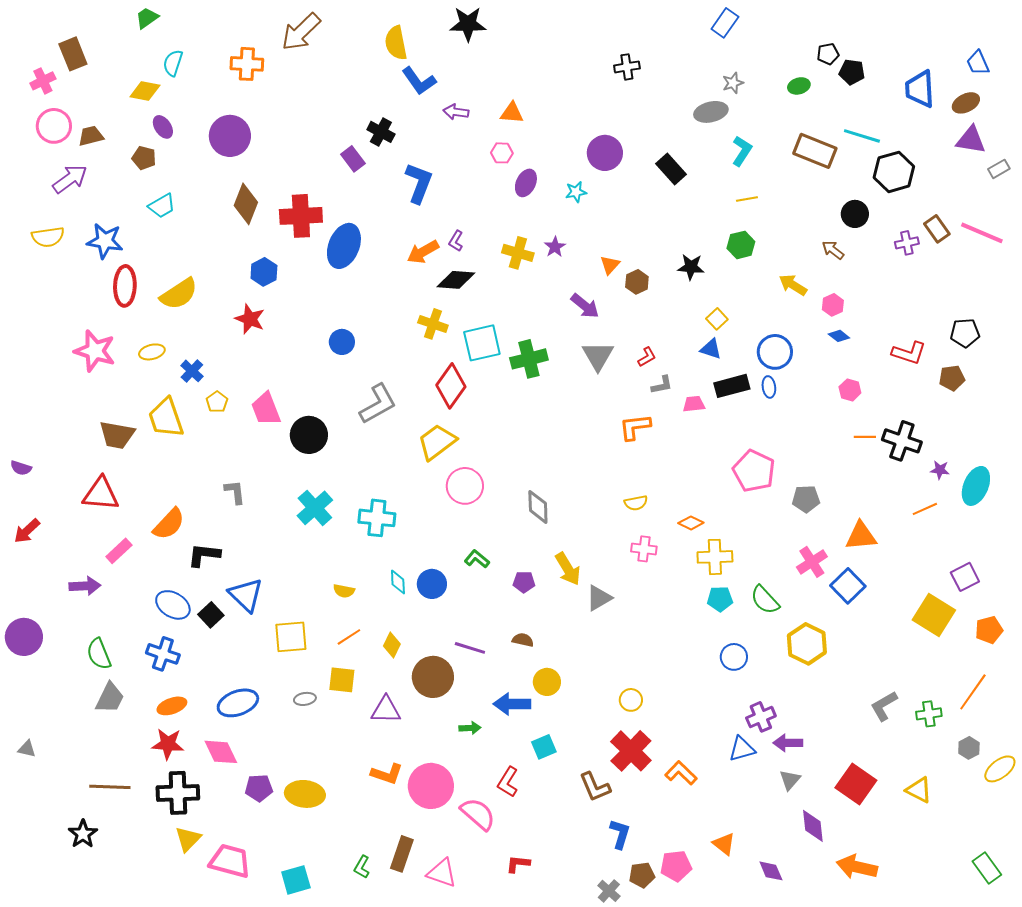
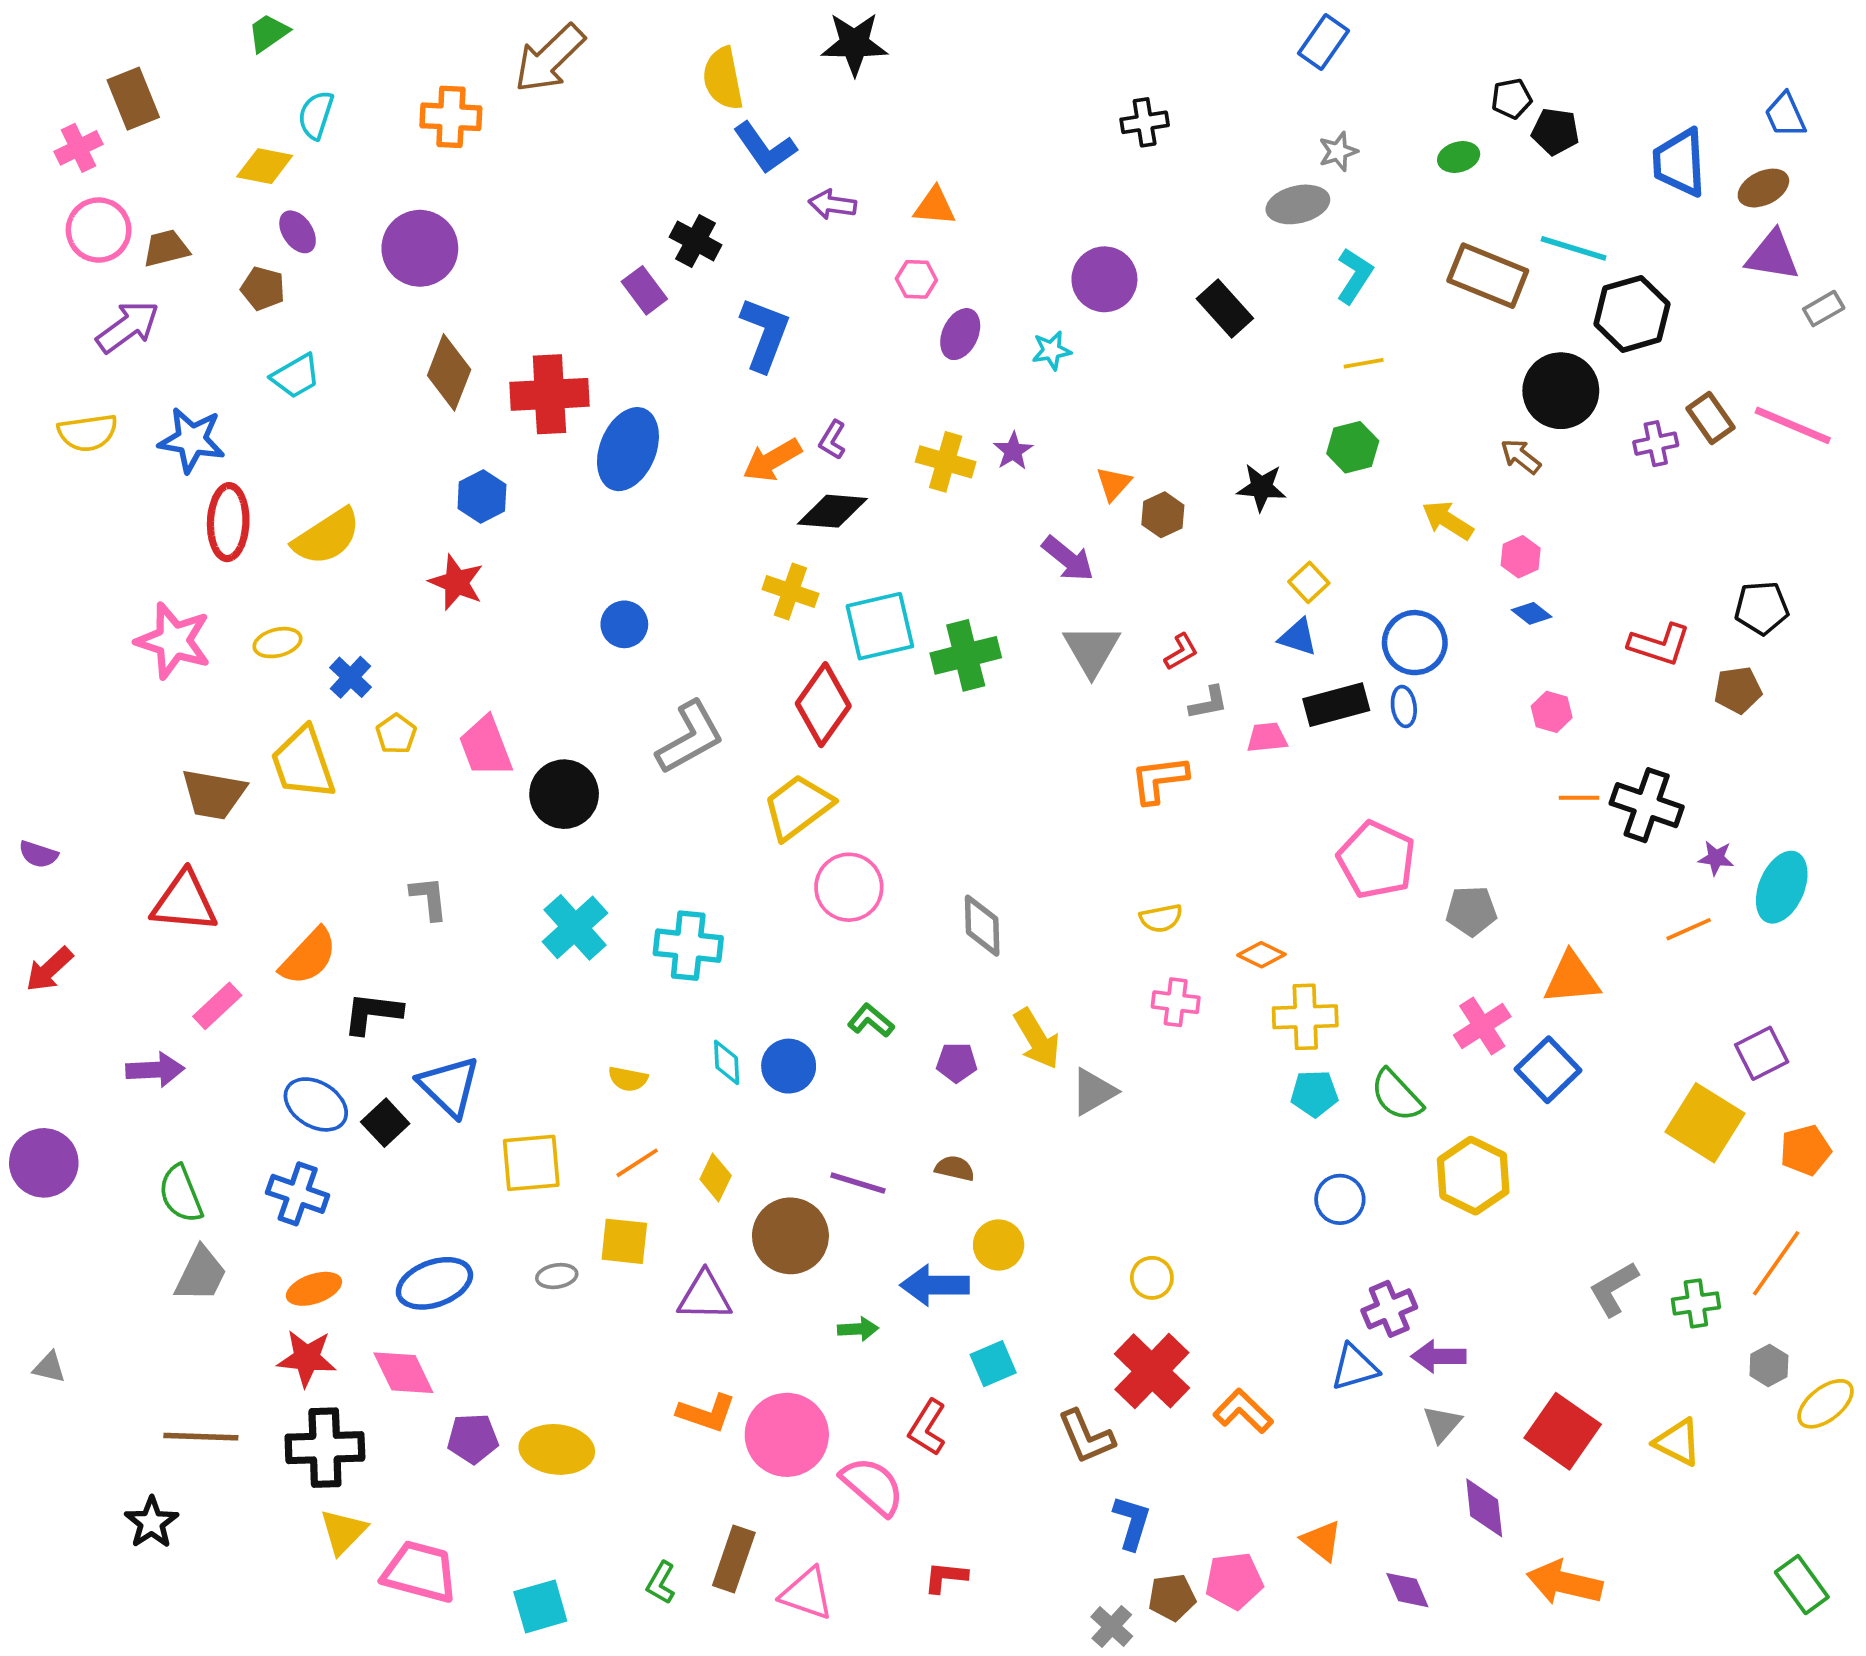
black circle: (855, 214) -> (1561, 391), size x1.5

